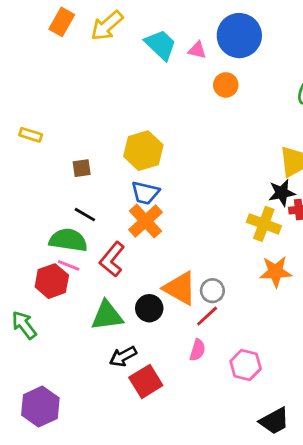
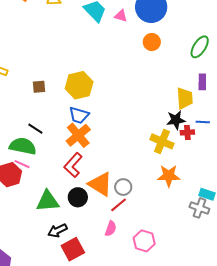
orange circle: (226, 85) -> (152, 42), moved
brown square: (82, 168) -> (39, 87), moved
red L-shape: (112, 259) -> (73, 165), moved

